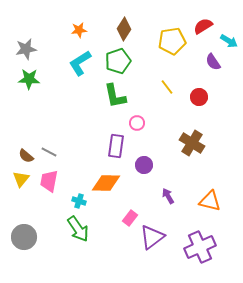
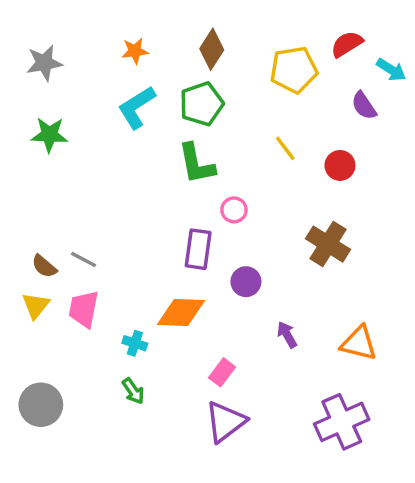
gray star: (26, 49) -> (44, 63), moved
green arrow: (78, 229) -> (133, 391), size x0.6
purple triangle: (152, 237) -> (225, 422), moved

